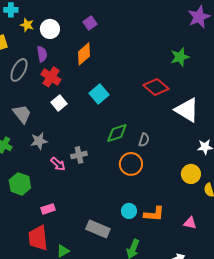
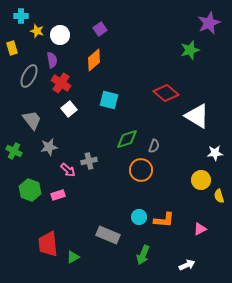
green star: (180, 57) -> (190, 50), moved
cyan square: (99, 94) -> (109, 100), turned -36
pink rectangle: (48, 209) -> (58, 195), moved
pink triangle: (190, 223) -> (200, 229), turned -40

